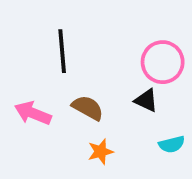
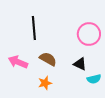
black triangle: (146, 100) -> (80, 64), moved
orange star: (100, 152) -> (45, 83), moved

